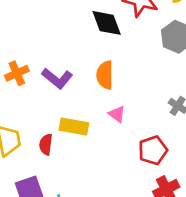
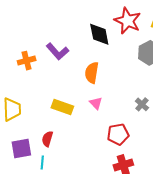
purple L-shape: (57, 78) -> (57, 51), moved
red semicircle: (46, 144) -> (47, 139), moved

